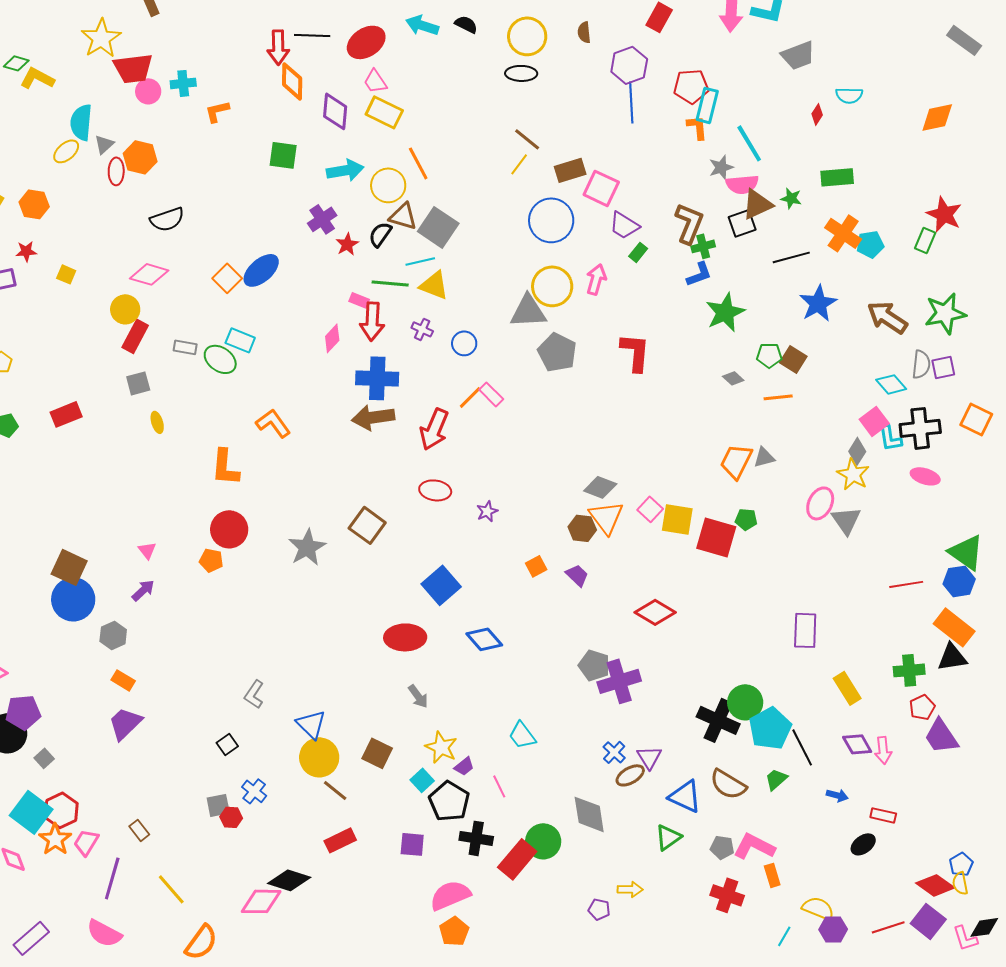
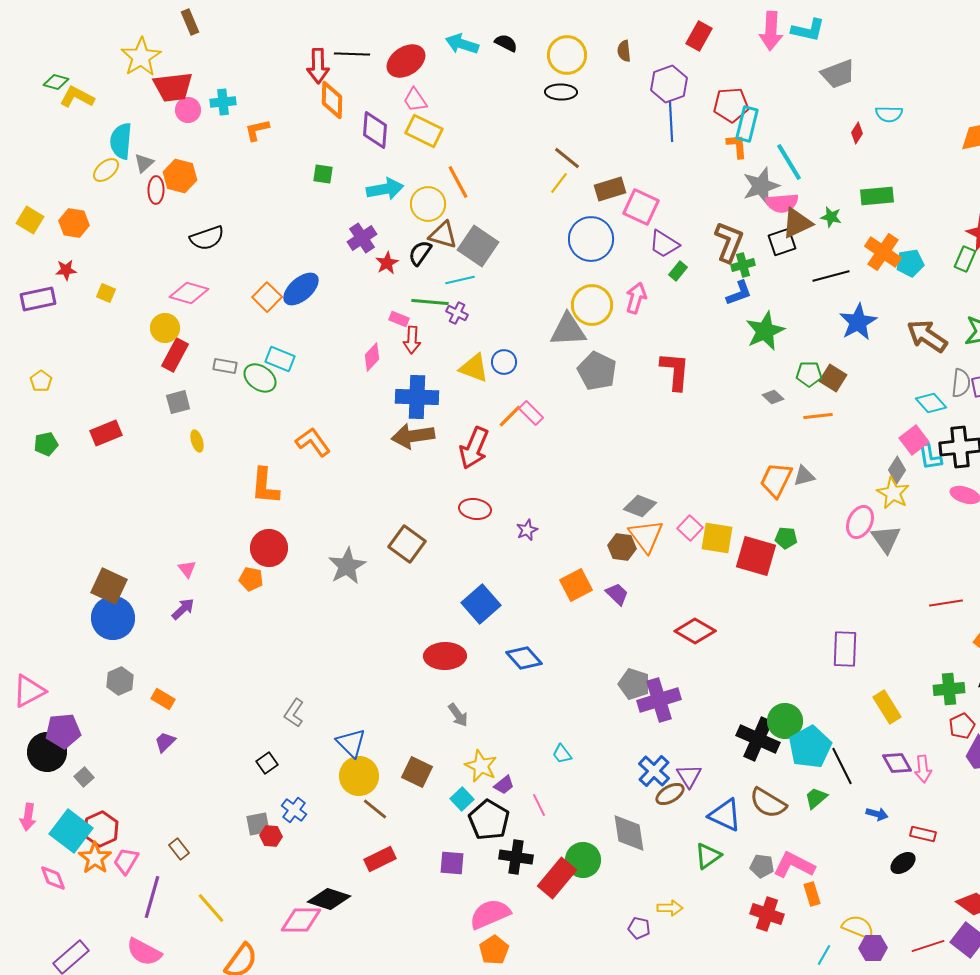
green square: (283, 155) -> (323, 174), size x0.7
gray star: (721, 167) -> (761, 186), size x1.5
yellow triangle: (434, 285) -> (474, 368), moved
red arrow: (372, 321) -> (412, 340), size x0.7
purple cross: (422, 329) -> (457, 313), moved
orange square: (536, 566) -> (576, 585), size x1.5
gray hexagon: (113, 635) -> (120, 681), moved
purple trapezoid: (125, 723) -> (165, 742), size x0.6
cyan trapezoid: (522, 735) -> (562, 754), size x0.7
blue cross: (614, 752) -> (654, 771), size x1.4

